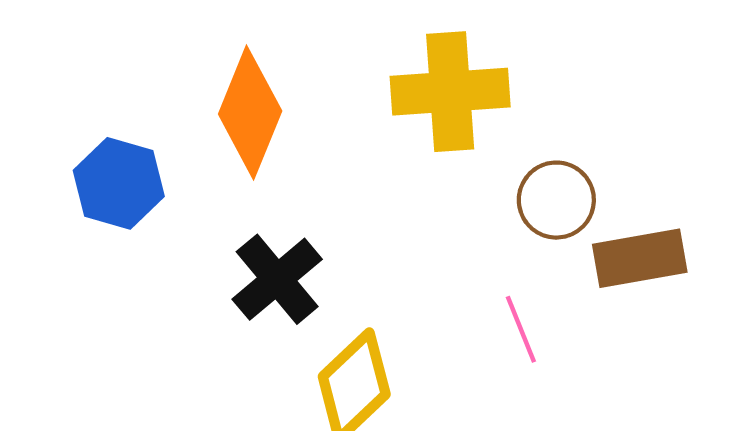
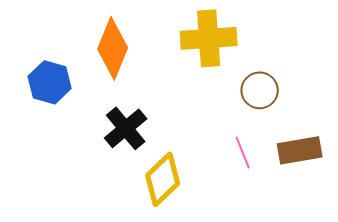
brown rectangle: (640, 258) -> (300, 150), moved

